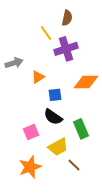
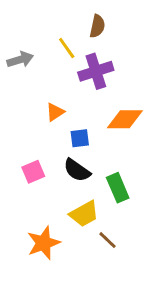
gray arrow: (14, 63) -> (20, 60), moved
pink square: (31, 132) -> (33, 172), moved

